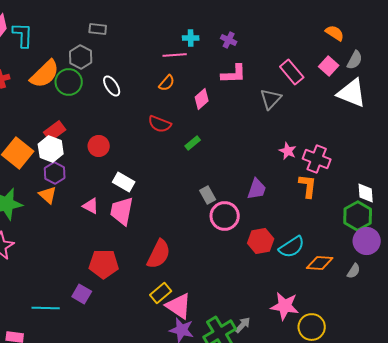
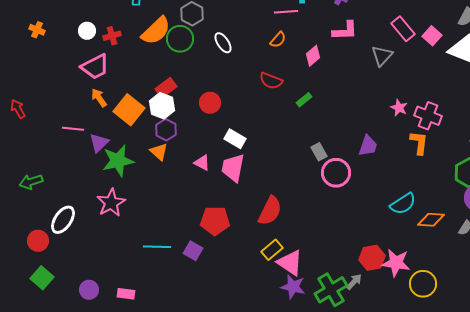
pink square: (329, 66) -> (432, 36), moved
red hexagon: (261, 241) -> (372, 258), moved
cyan line: (46, 308) -> (157, 247), moved

